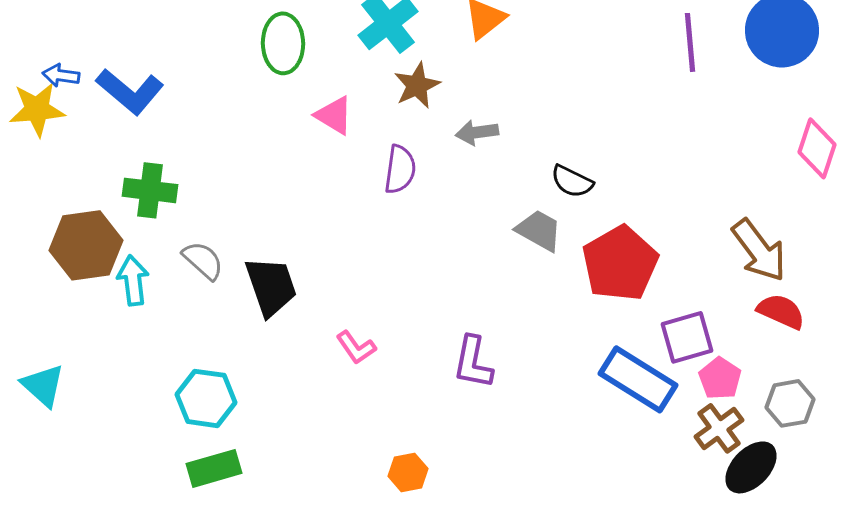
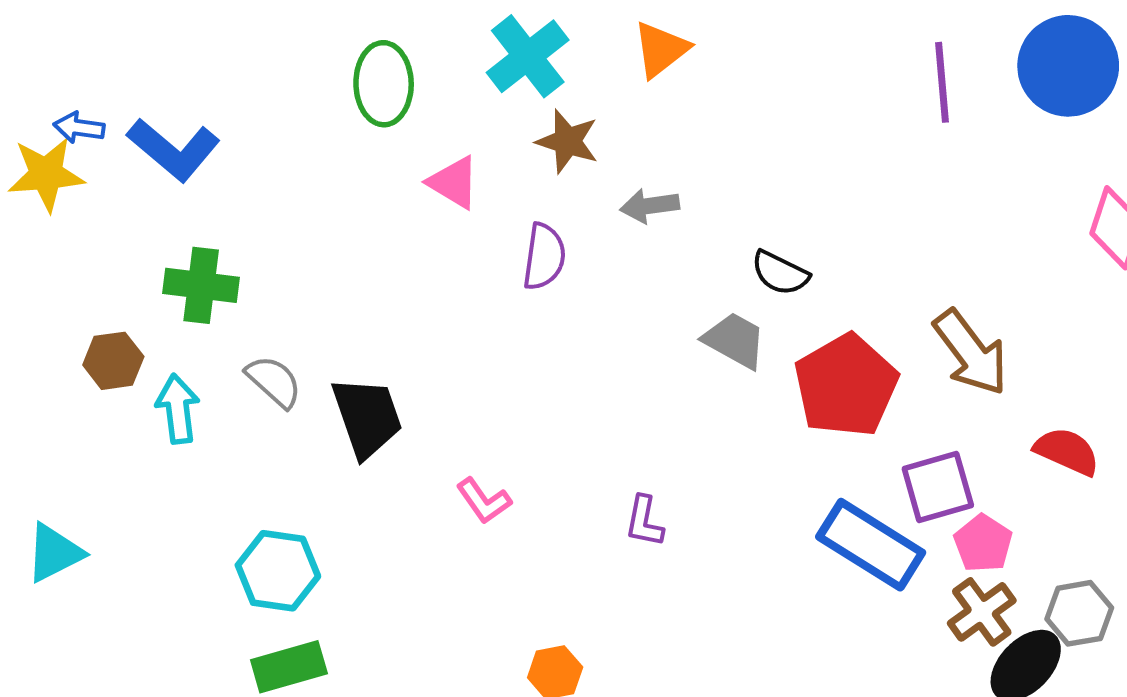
brown star: (417, 85) -> (567, 141), turned -30
brown hexagon: (86, 245) -> (113, 361), size x0.6
brown arrow: (759, 250) -> (971, 353), moved
purple L-shape: (473, 362) -> (644, 521), size x0.7
cyan triangle: (43, 385) -> (54, 553), turned 51
gray hexagon: (790, 403) -> (1079, 613), moved

